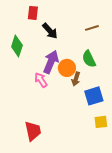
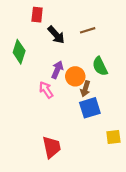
brown line: (92, 28) -> (88, 30), moved
purple arrow: (51, 62) -> (57, 70), size x0.7
blue square: (94, 96) -> (90, 108), moved
red trapezoid: (33, 131) -> (52, 147), moved

